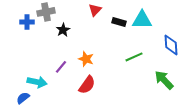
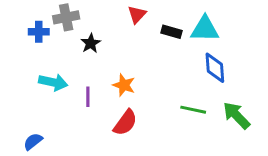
blue diamond: (171, 45) -> (215, 68), moved
green line: (134, 57) -> (193, 110), moved, turned 36
purple line: (61, 67) -> (88, 97), turned -40
cyan arrow: (37, 82) -> (53, 82), moved

